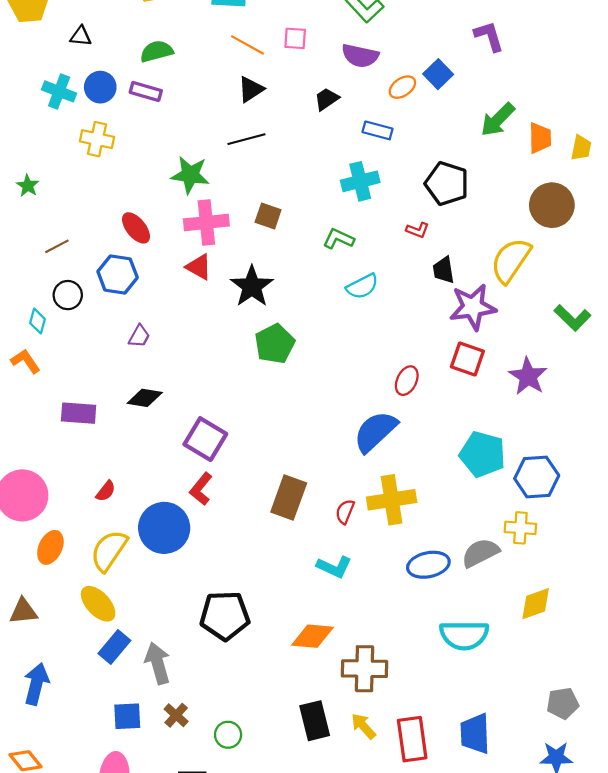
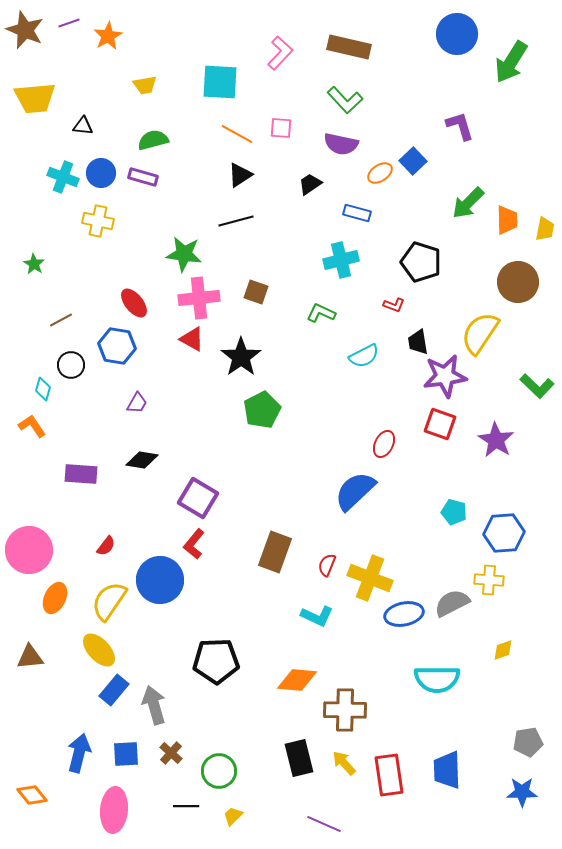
cyan semicircle: (362, 286) -> (364, 356), moved
cyan pentagon: (483, 454) -> (454, 512), size x0.6
yellow cross: (392, 500) -> (370, 578), moved, turned 30
yellow diamond: (536, 604) -> (503, 650), size x0.7
blue arrow: (36, 684) -> (79, 753), moved
green circle: (228, 735) -> (219, 771), size x1.4

